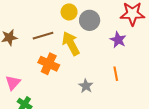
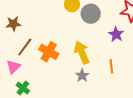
brown line: (43, 36) -> (25, 47), moved, turned -42
yellow arrow: (71, 44) -> (82, 52), moved

